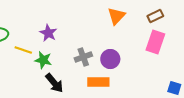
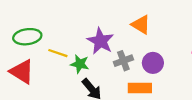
orange triangle: (116, 16) -> (141, 25), moved, turned -42
purple star: (48, 33) -> (100, 41), moved, size x1.4

